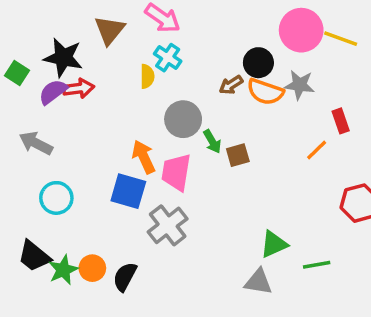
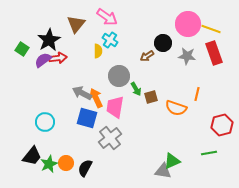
black star: (63, 58) -> (49, 40), turned 30
orange semicircle: (265, 92) -> (176, 108), moved
red rectangle: (341, 121) -> (214, 53), moved, size x1.6
gray arrow: (36, 143) -> (82, 93), moved
orange line: (317, 150) -> (197, 94), turned -32
green triangle: (274, 244) -> (172, 161), moved
black trapezoid: (34, 256) -> (32, 156), turned -90
green line: (317, 265) -> (209, 153), moved

